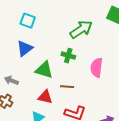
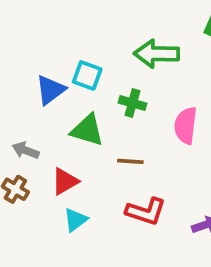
cyan square: (28, 21) -> (87, 75), moved
green arrow: (81, 29) -> (157, 54), turned -145
red triangle: (45, 97) -> (65, 181), moved, turned -42

